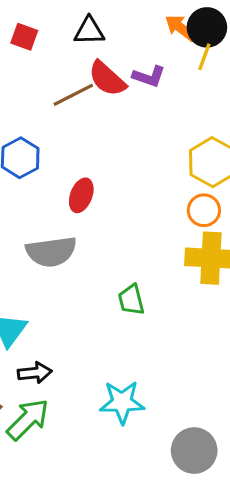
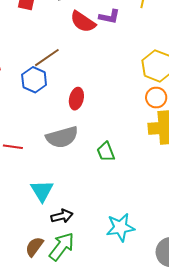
brown line: (73, 95) -> (47, 58), moved
green trapezoid: (131, 300) -> (106, 152), moved

